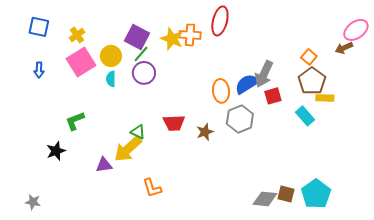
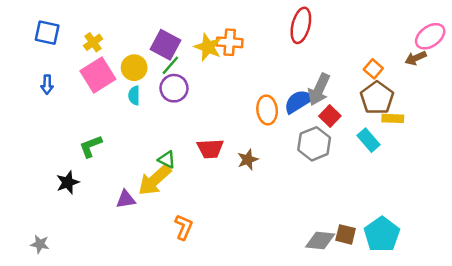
red ellipse: (220, 21) -> (301, 25), moved
red square: (273, 96) -> (330, 116), turned -30
gray hexagon: (240, 119) -> (314, 144), moved
orange L-shape: (152, 188) -> (184, 227), turned -140

